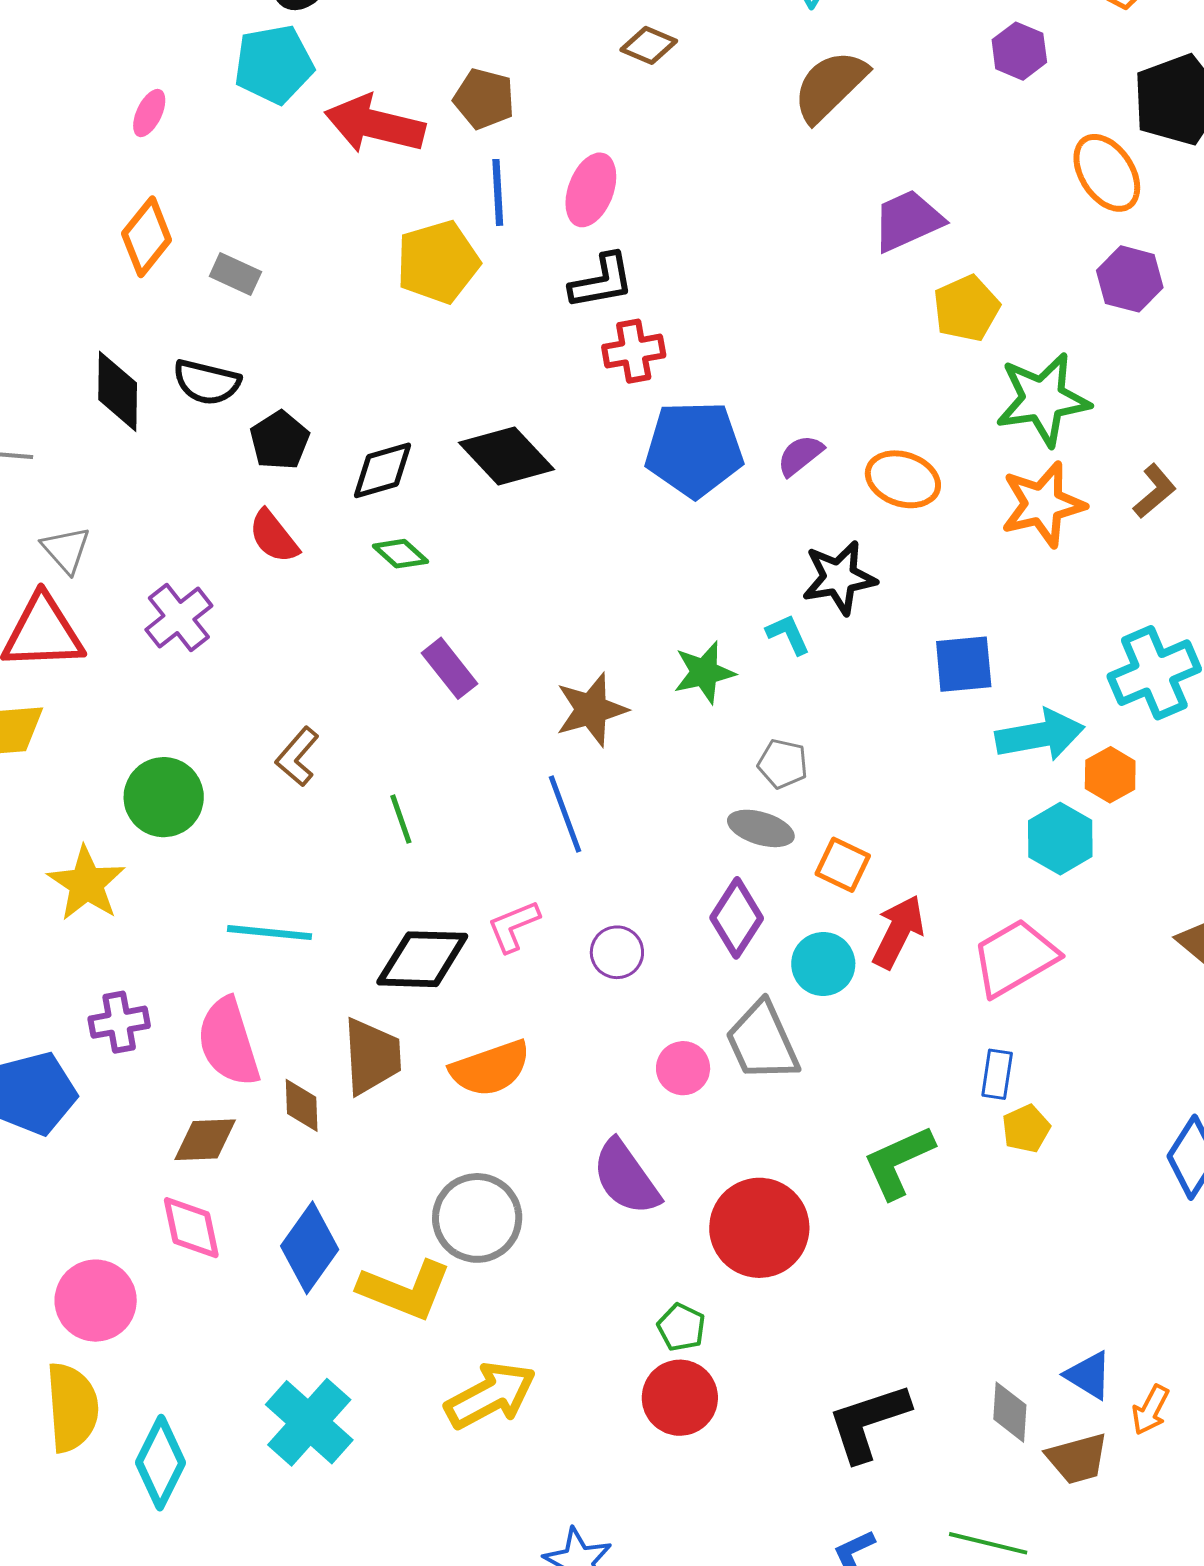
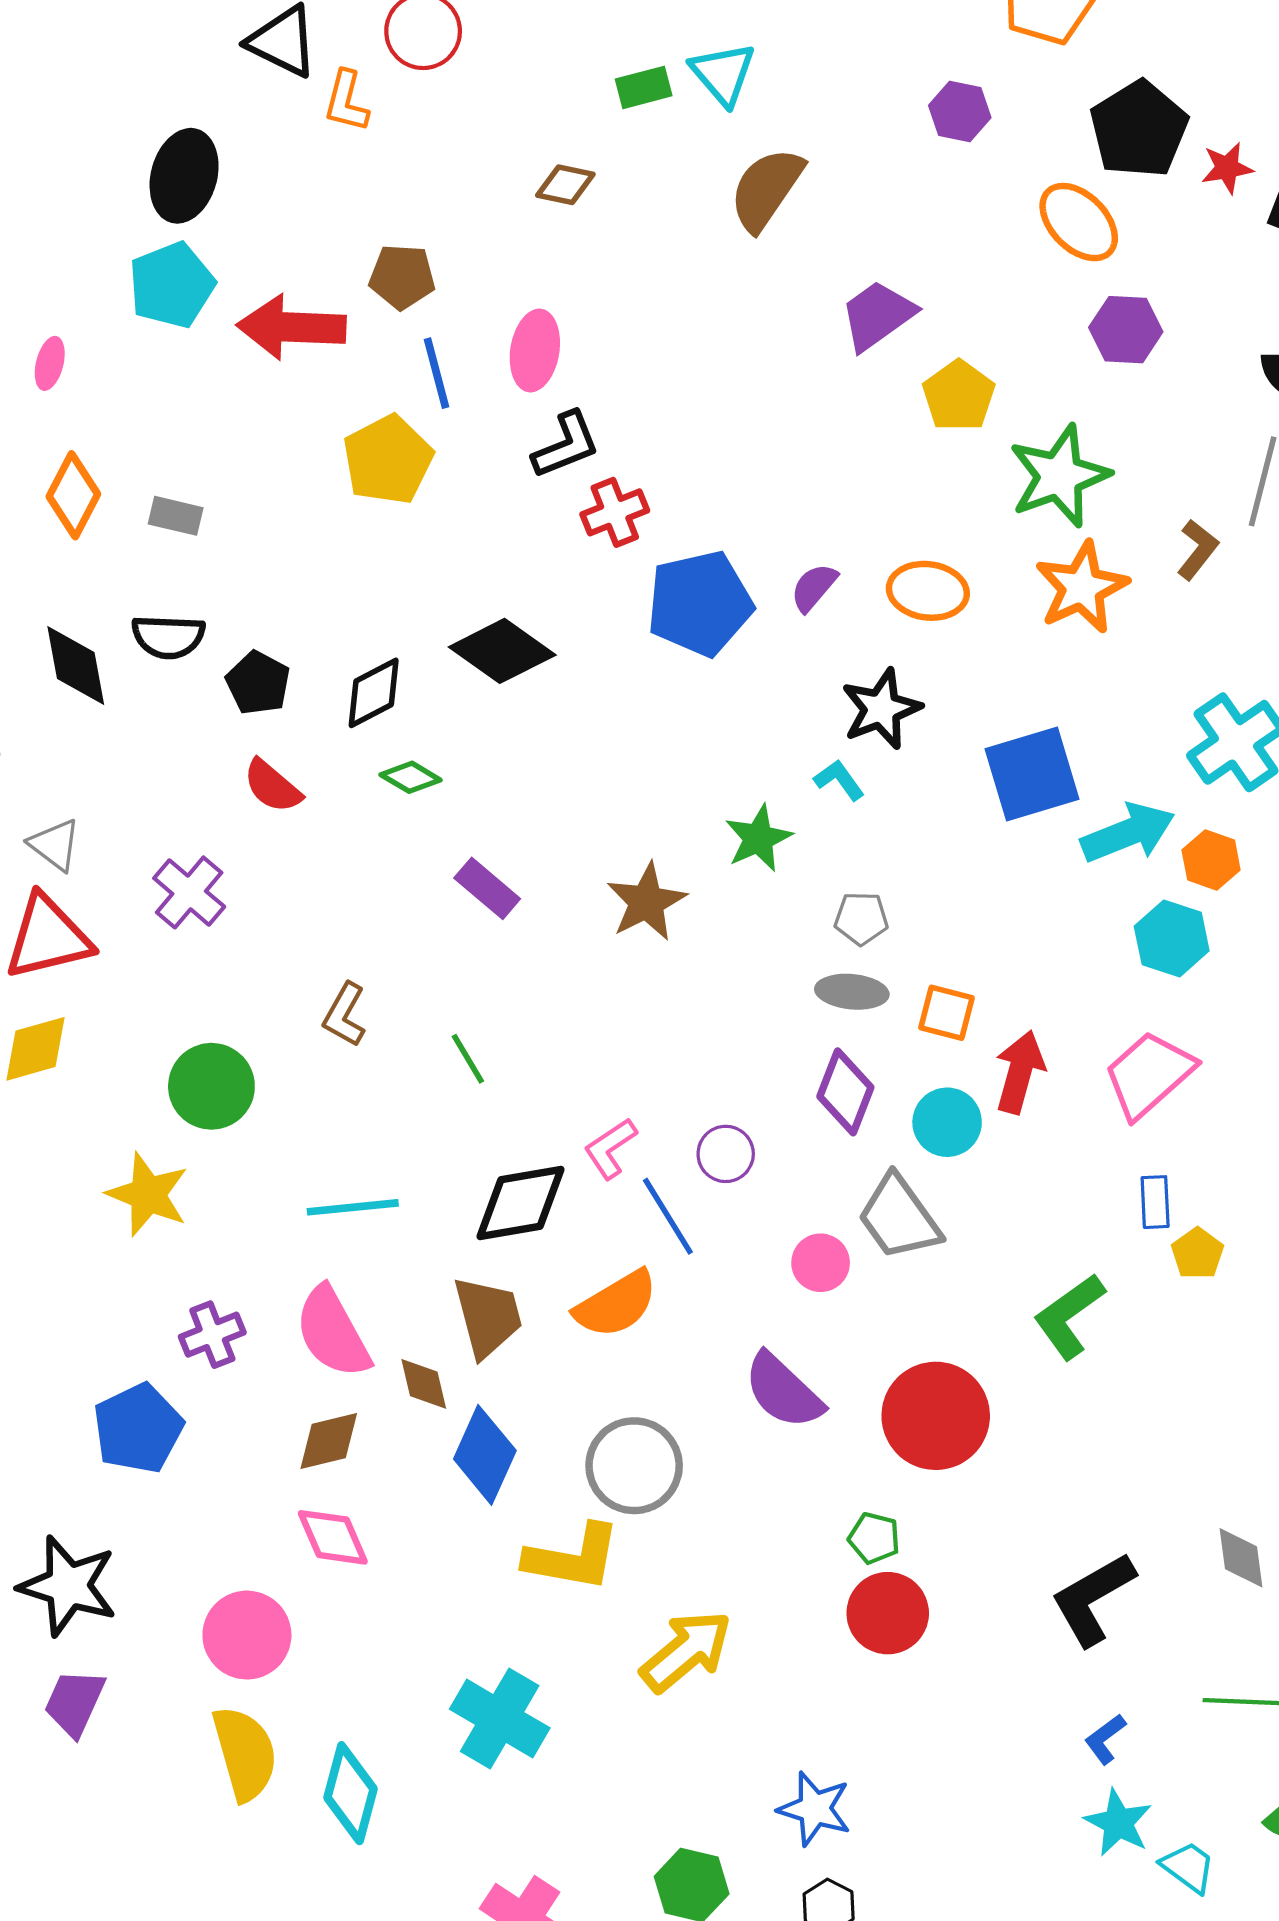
blue square: (964, 664) -> (1032, 774), size x1.4
blue line: (565, 814) -> (668, 1216), moved
blue diamond: (310, 1248) -> (485, 1455), moved

